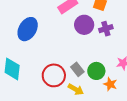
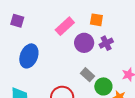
gray rectangle: (77, 69) -> (87, 75), moved

